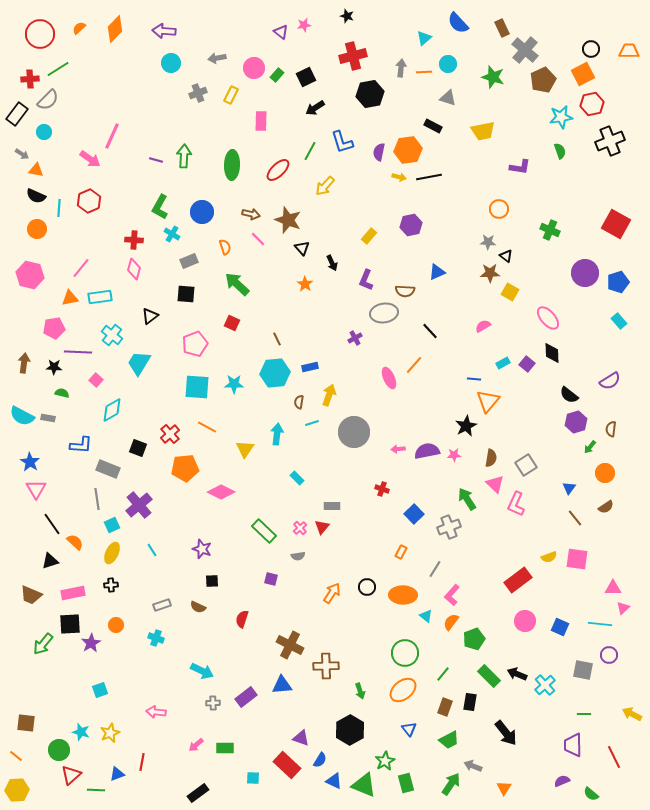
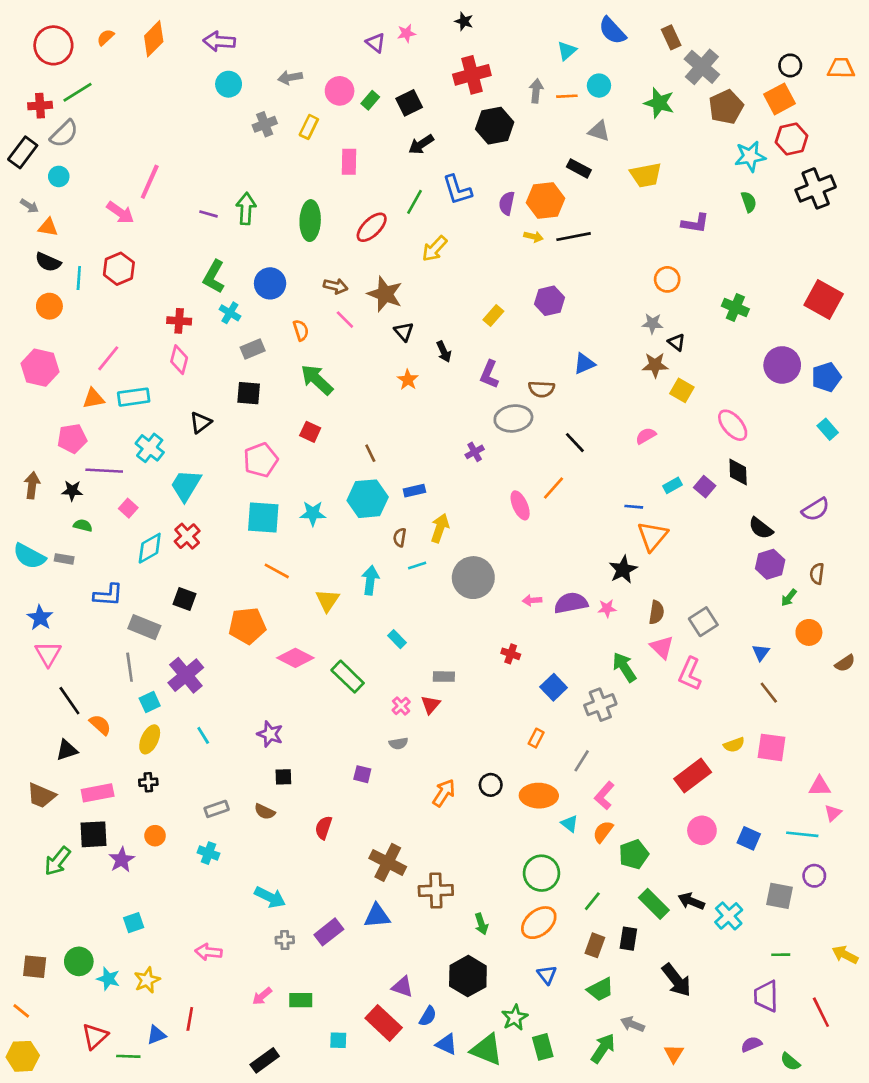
red cross: (170, 434) -> (187, 536), moved
brown semicircle: (606, 507) -> (845, 663), moved
green rectangle: (264, 531) -> (348, 677), moved
green circle: (59, 750) -> (79, 961), moved

